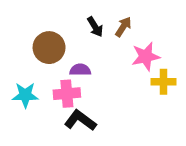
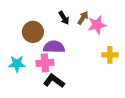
pink star: (146, 56) -> (97, 25), moved
purple semicircle: (80, 70) -> (54, 47), size x1.5

